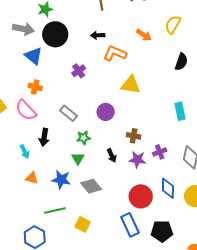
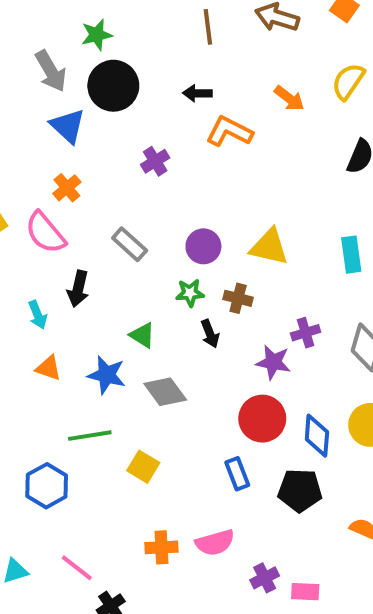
gray arrow: (23, 29) -> (51, 71), turned 45
yellow triangle: (131, 85) -> (269, 247), moved
orange cross: (35, 87) -> (67, 188), turned 32
brown cross: (134, 136) -> (238, 298), moved
green star: (83, 138) -> (190, 293), moved
green triangle: (78, 158) -> (142, 335), turned -32
purple star: (137, 160) -> (273, 362), moved
blue diamond: (168, 188) -> (317, 436), moved
blue rectangle: (130, 225) -> (237, 474), size x0.7

